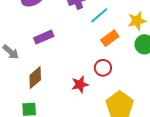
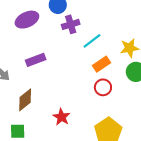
red circle: (103, 68) -> (103, 87), moved
red star: (80, 84) -> (61, 117), moved, turned -30

